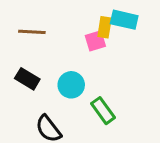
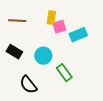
cyan rectangle: (124, 20) -> (78, 35), moved, turned -36
yellow rectangle: (105, 27) -> (51, 18), moved

